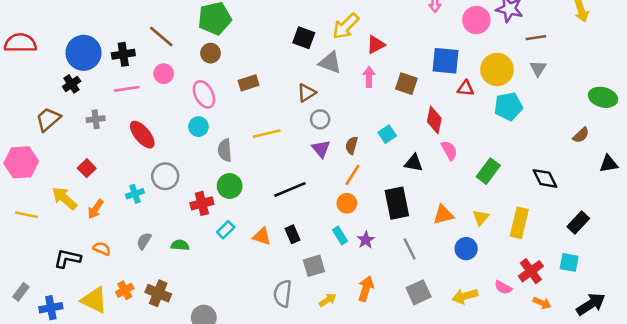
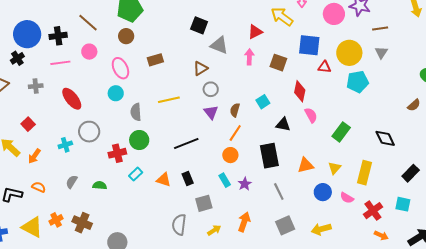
yellow arrow: (346, 26) -> (282, 17), moved, turned 80
pink semicircle: (503, 287) -> (347, 198), moved

